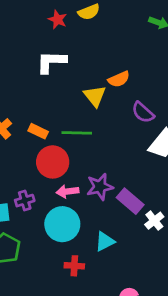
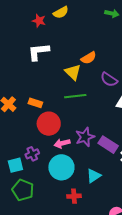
green line: (77, 133) -> (75, 96), moved

